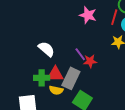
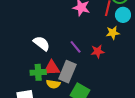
red star: (90, 61) -> (98, 51), moved

